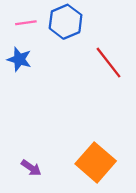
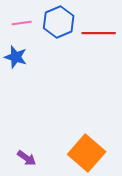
red line: (109, 63) -> (99, 33), moved, turned -52

